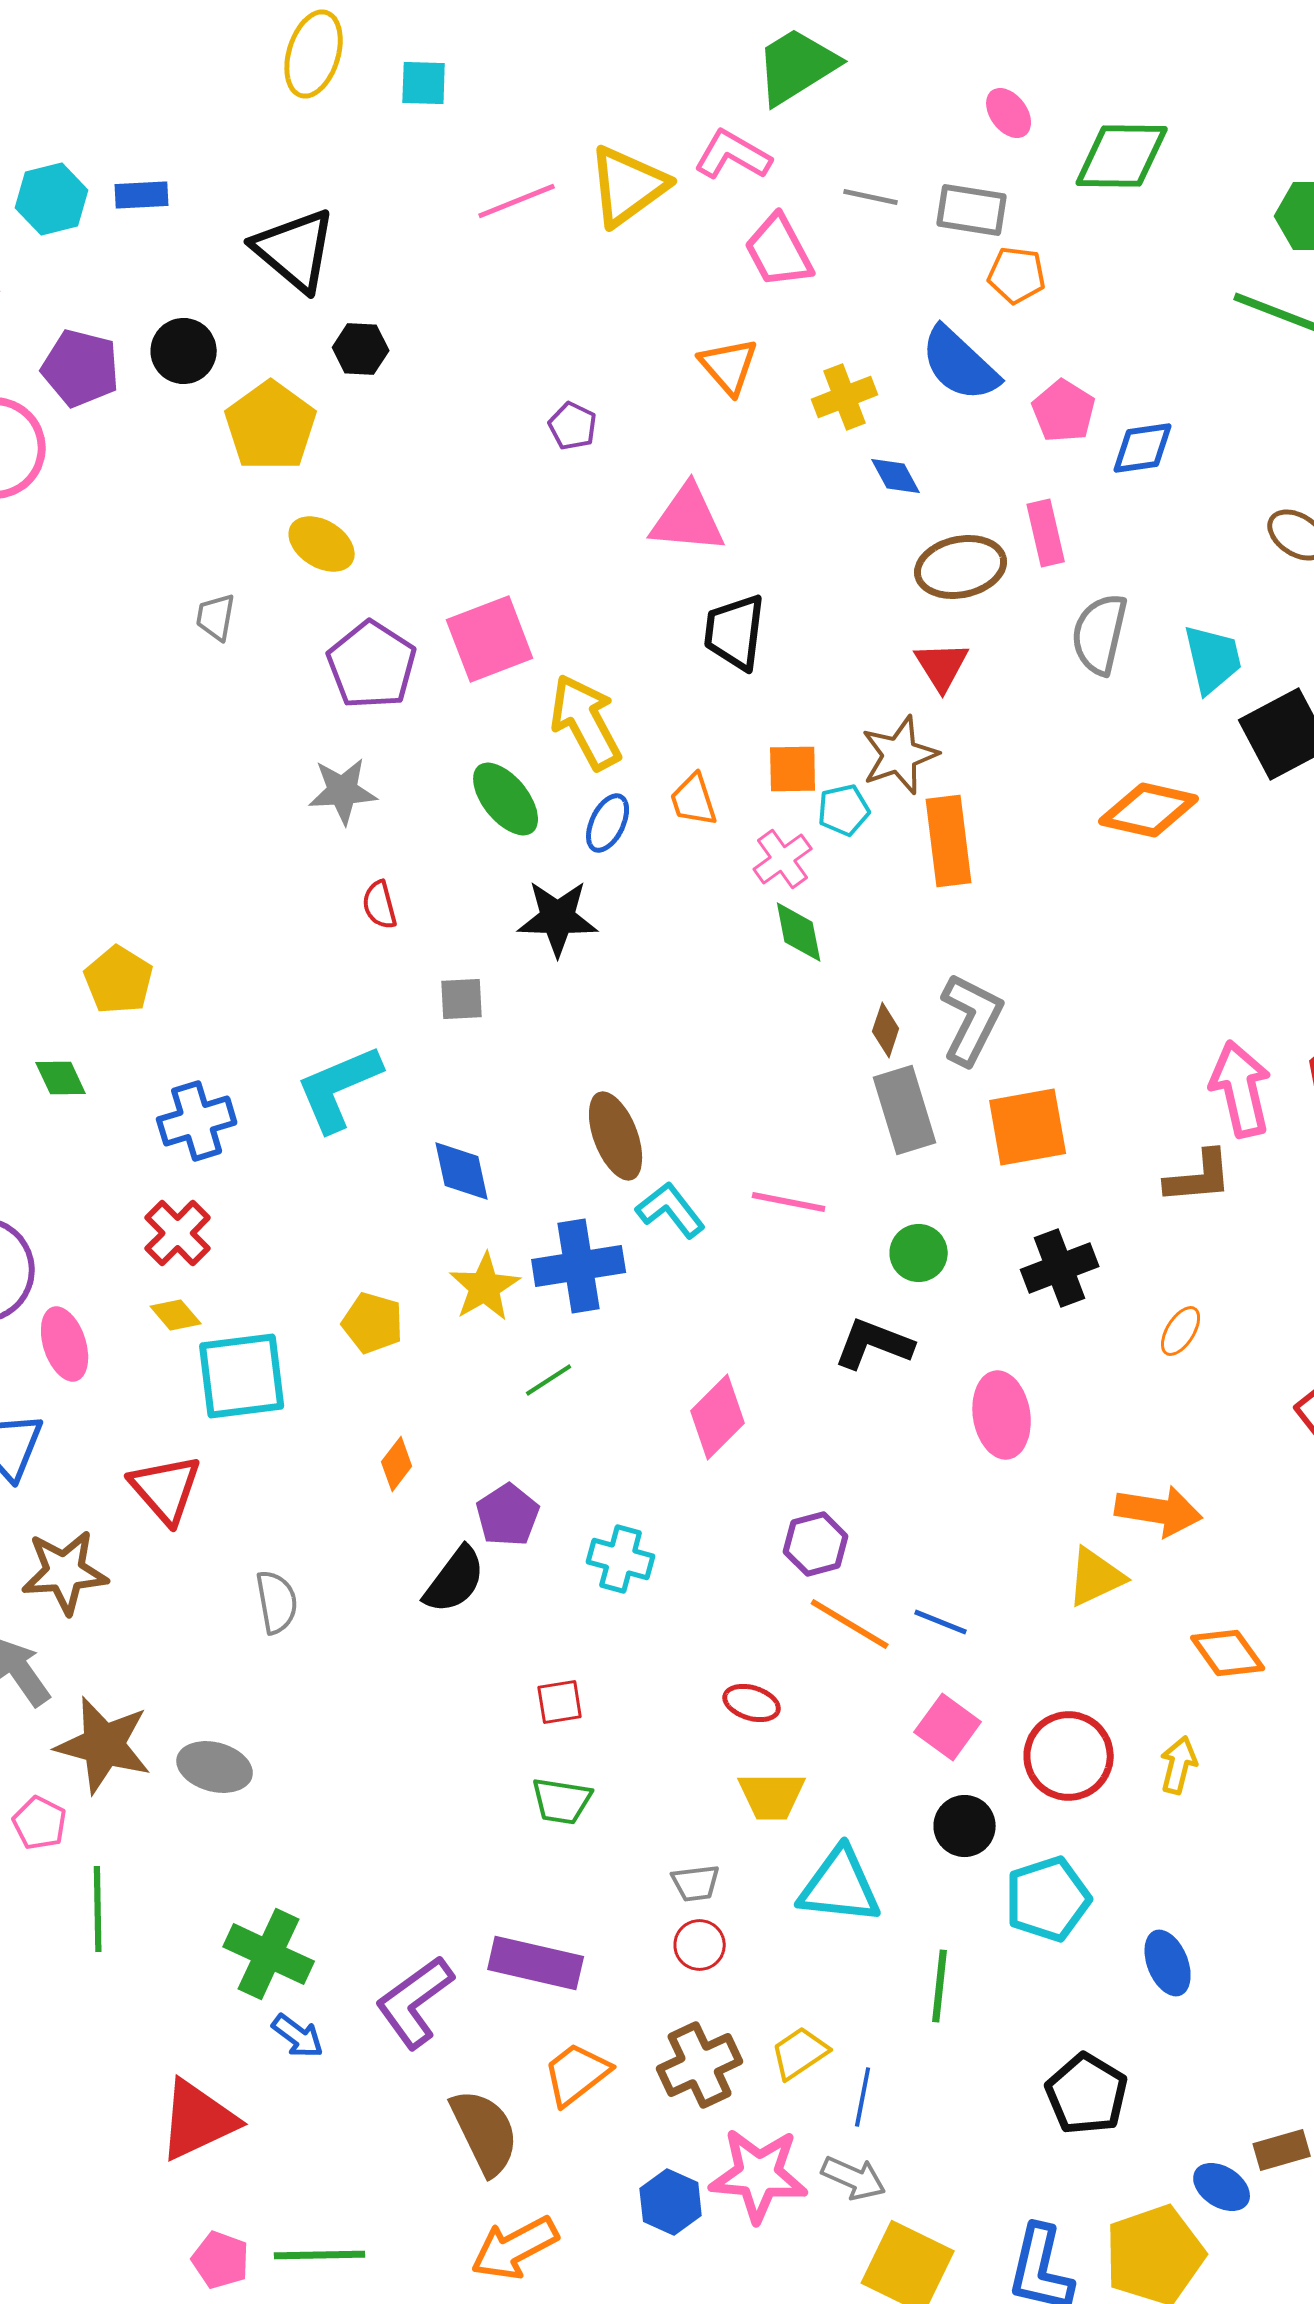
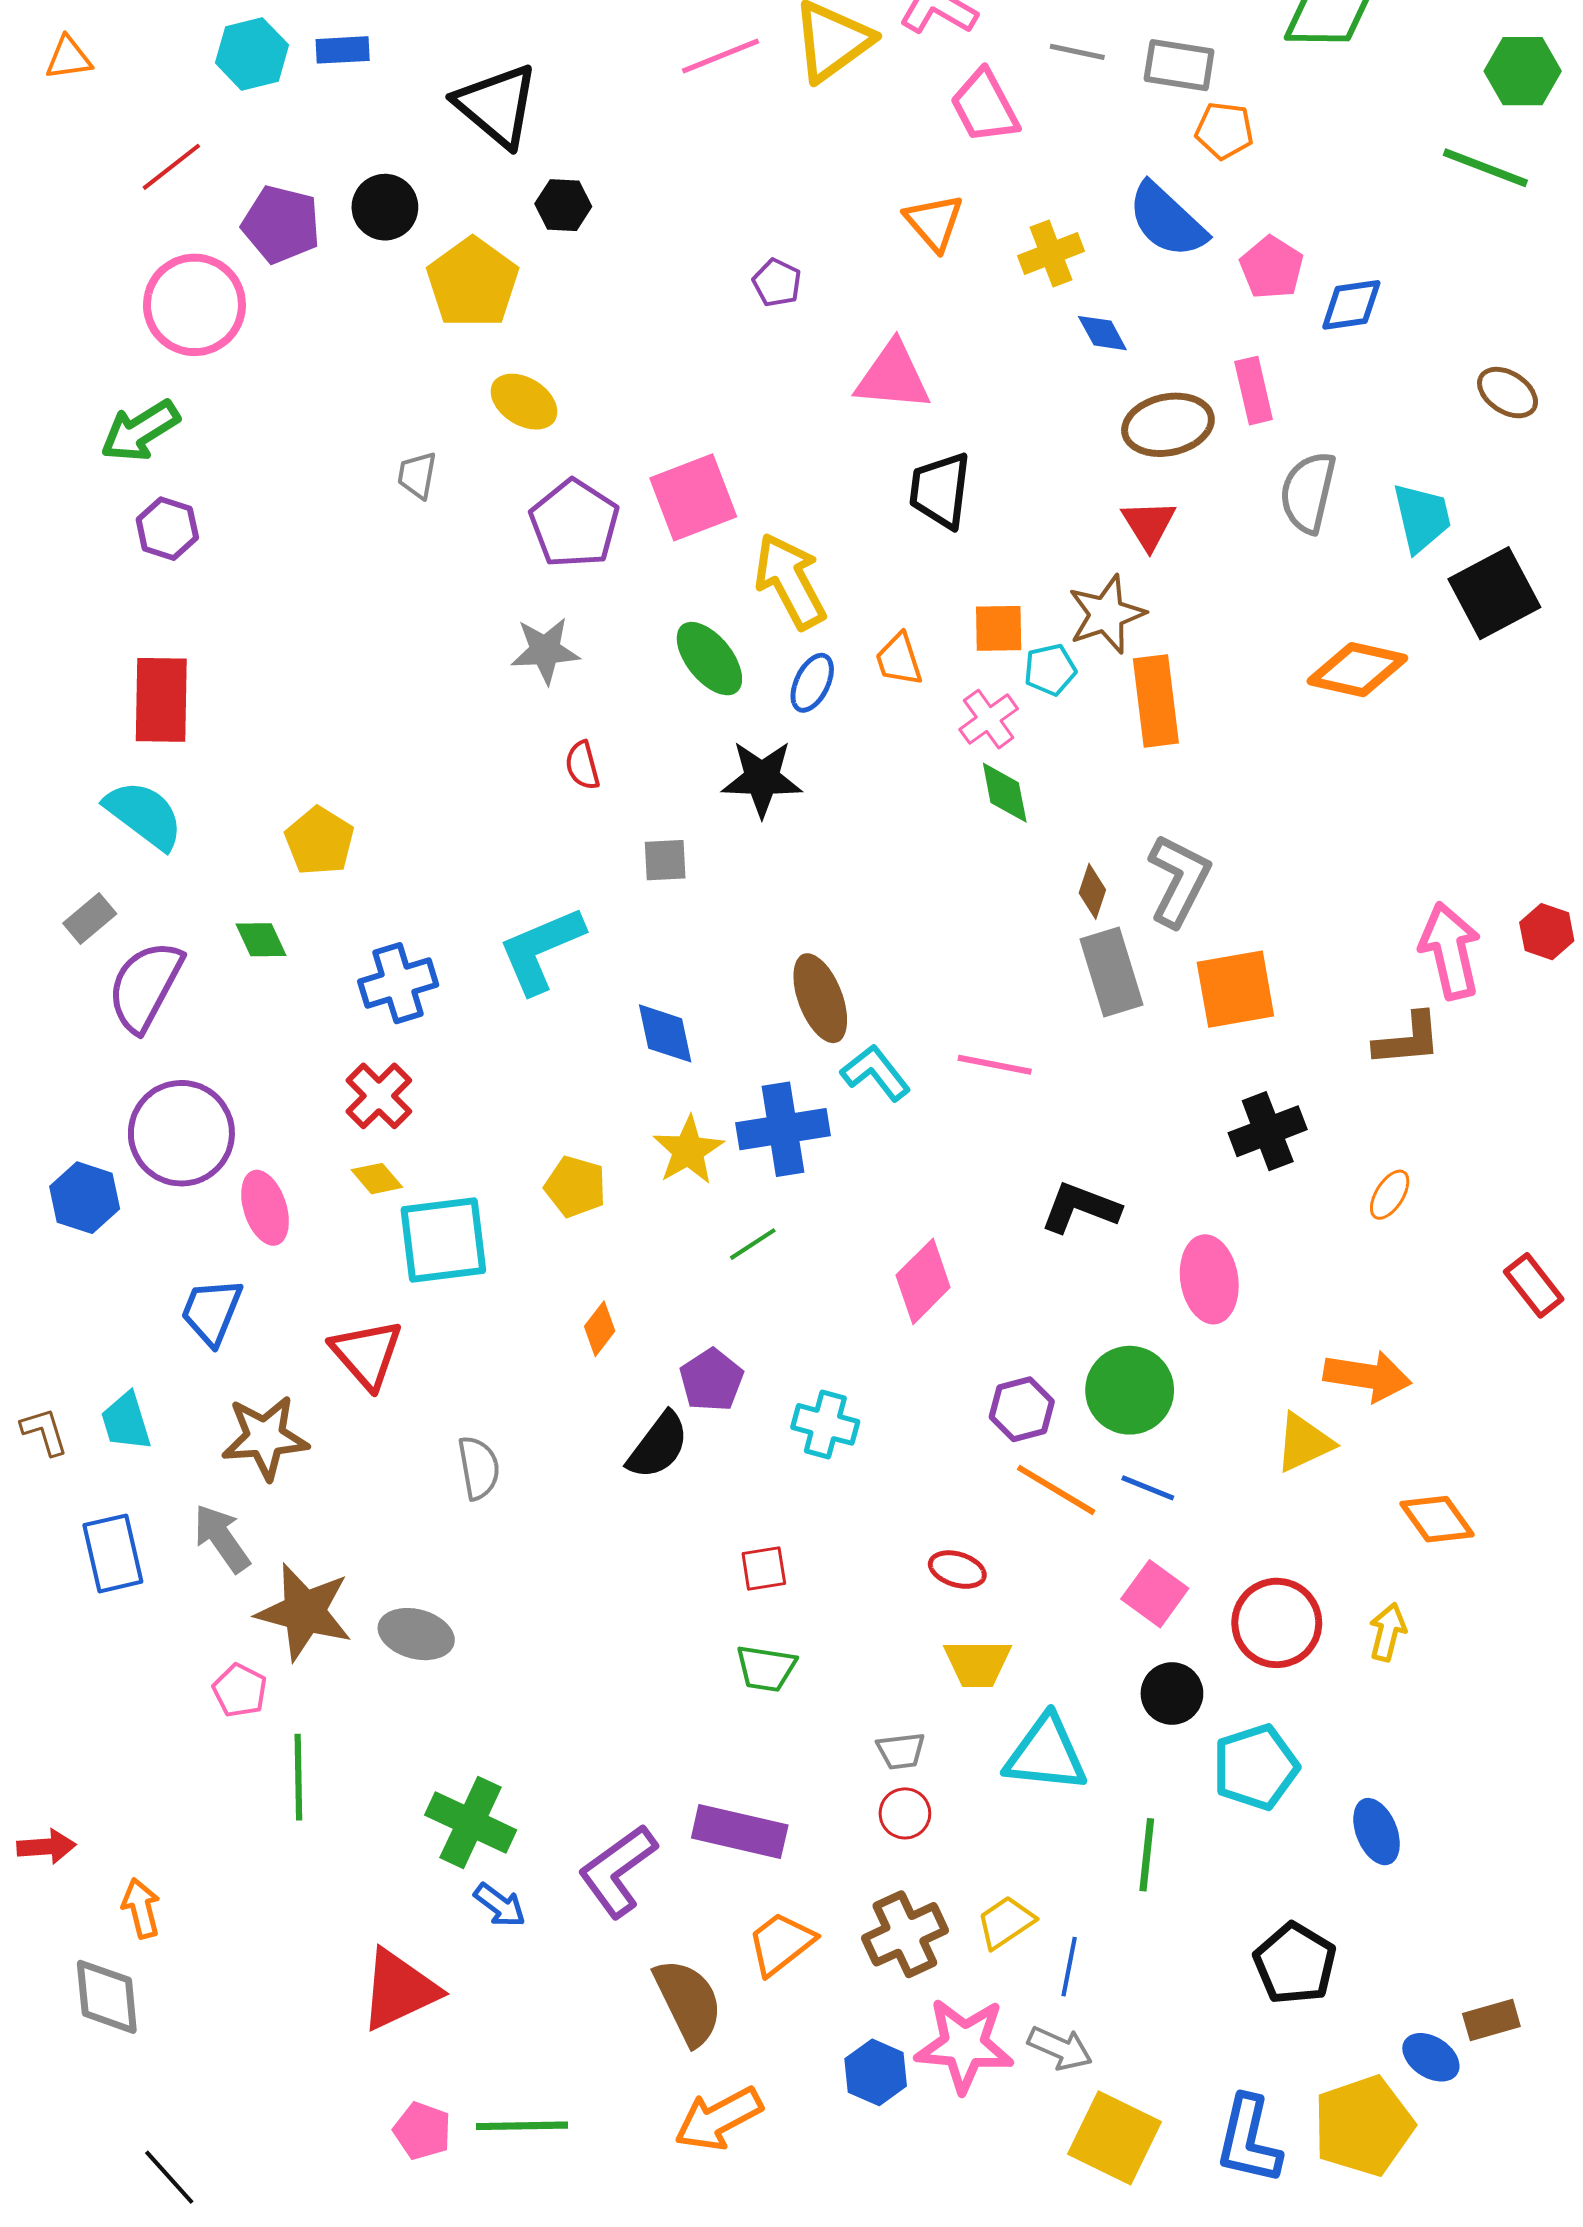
green circle: (919, 1253) -> (1130, 1390), moved, size x1.5

